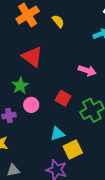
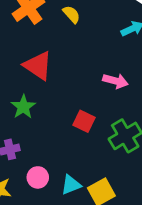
pink circle: (31, 105) -> (38, 177), moved
cyan triangle: (57, 134) -> (71, 185), moved

